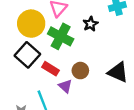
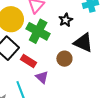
brown circle: (80, 71) -> (64, 59), moved
black triangle: (118, 72) -> (83, 43), moved

